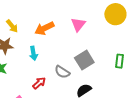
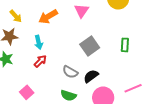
gray semicircle: (62, 72) -> (70, 72), moved
red arrow: (39, 83) -> (40, 61), moved

